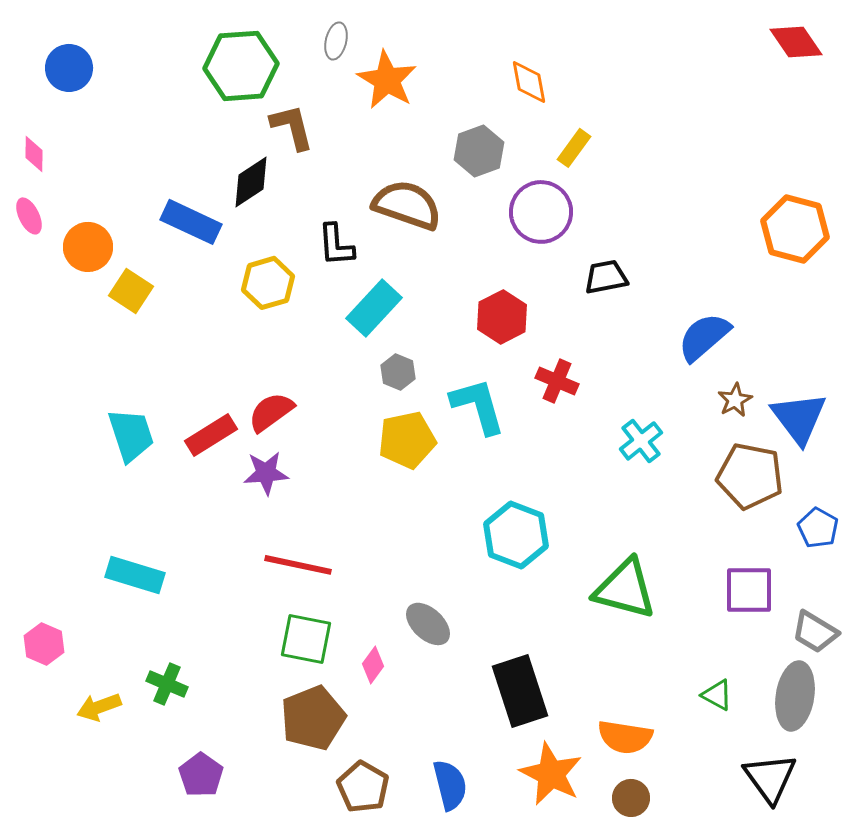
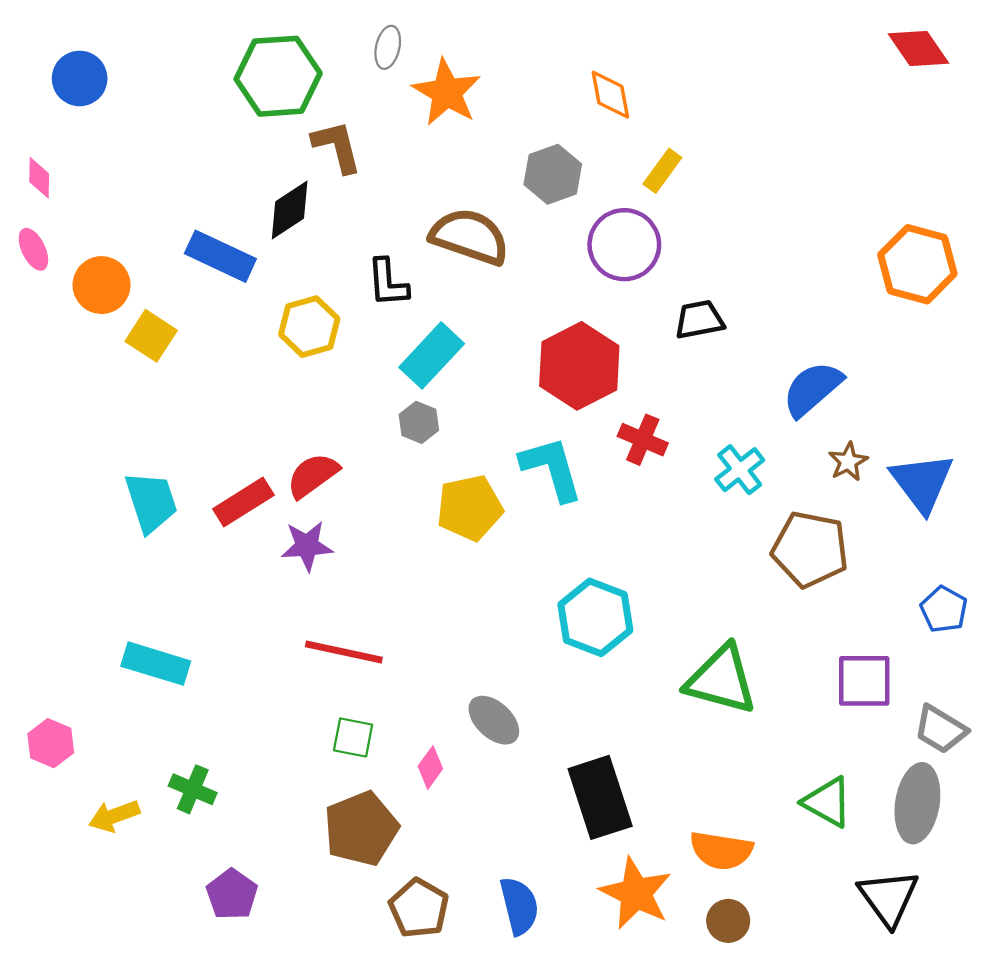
red hexagon: (502, 317) -> (579, 366), size x1.4
gray hexagon: (398, 372) -> (419, 422), moved
cyan cross: (641, 441) -> (740, 470), moved
brown pentagon: (750, 476) -> (810, 549), moved
green square: (306, 639) -> (353, 737), size x0.7
green triangle: (717, 695) -> (827, 802), size x1.4

